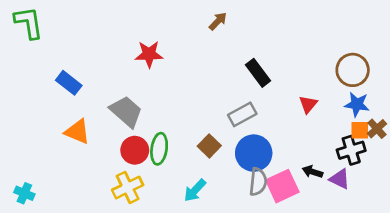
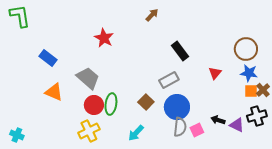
red star: (149, 54) -> (104, 38), turned 30
black cross: (351, 150) -> (257, 116), moved
pink square: (282, 186) -> (197, 130), size x0.6

